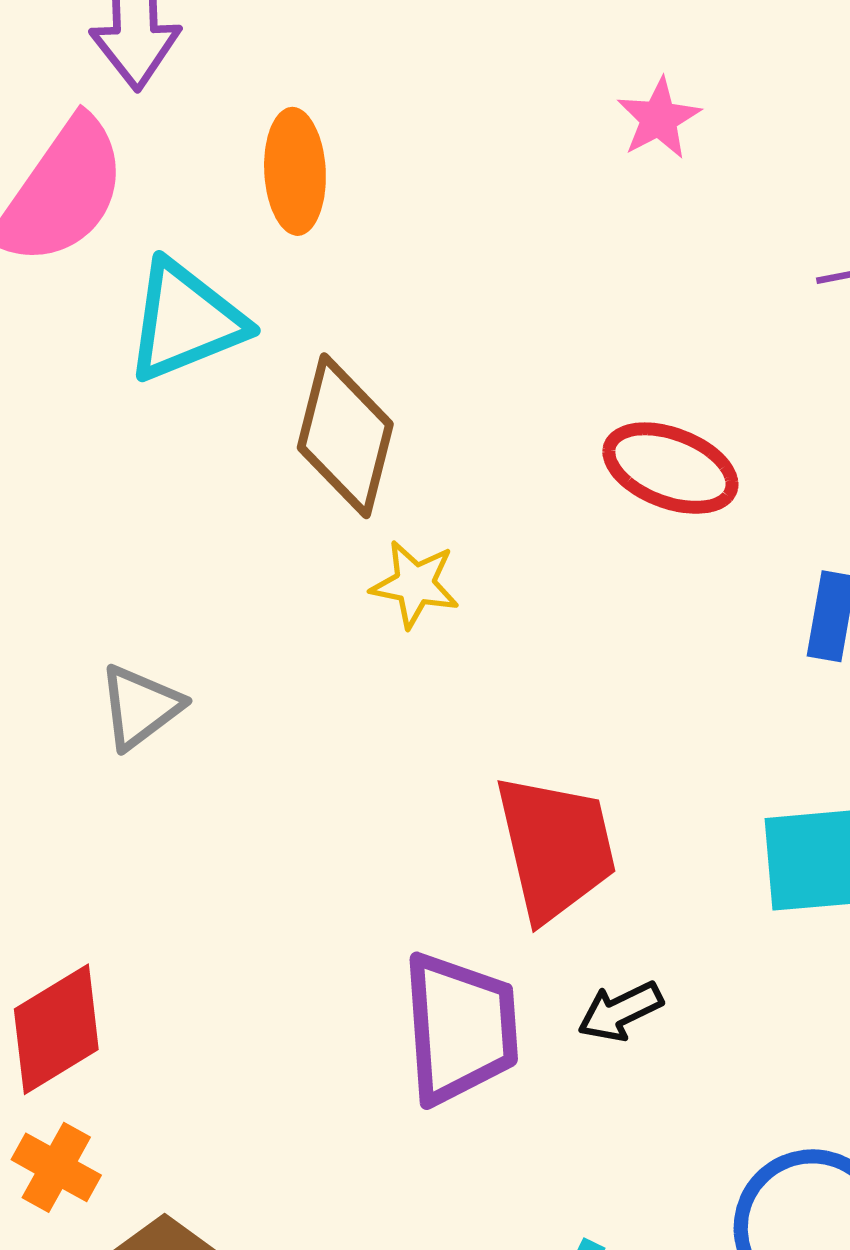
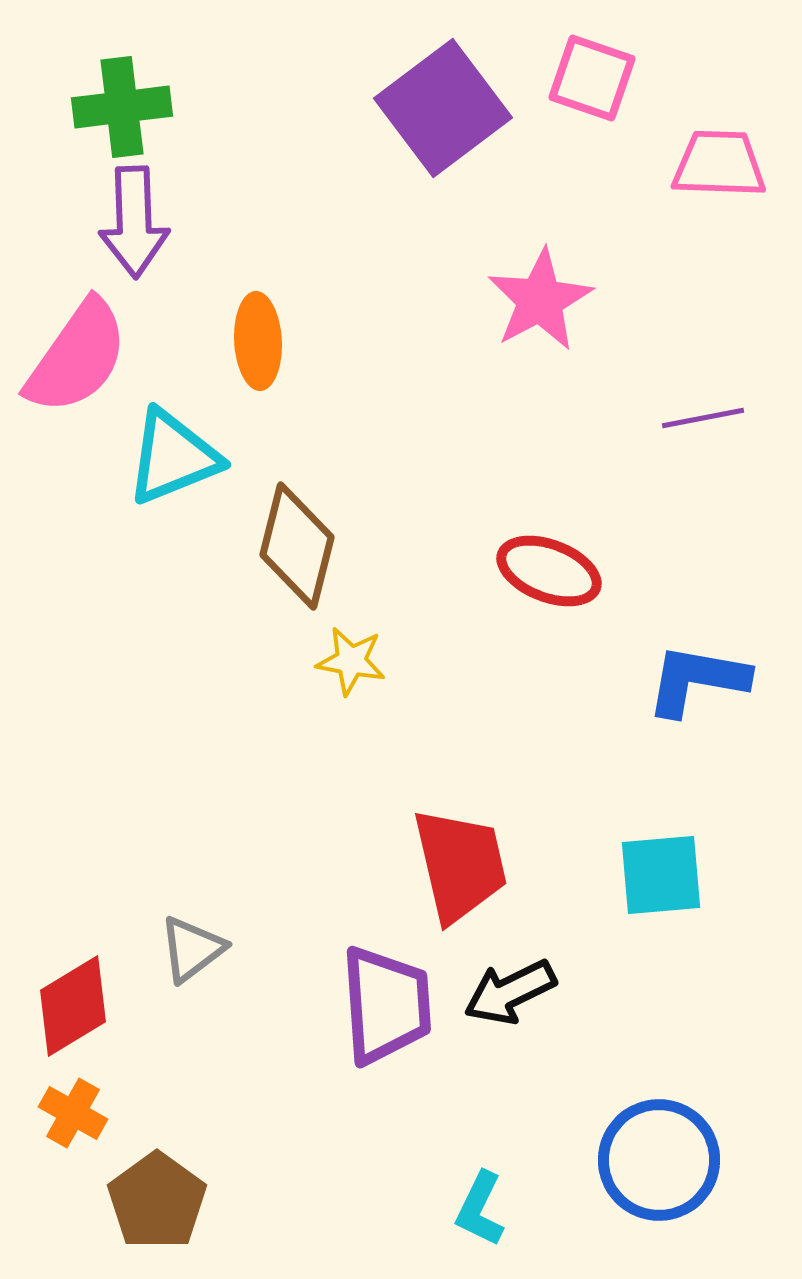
pink star: (659, 118) -> (540, 300), size x1.6
gray triangle: (140, 707) -> (192, 949), moved
black arrow: (620, 1011) -> (510, 992), size x1.4

